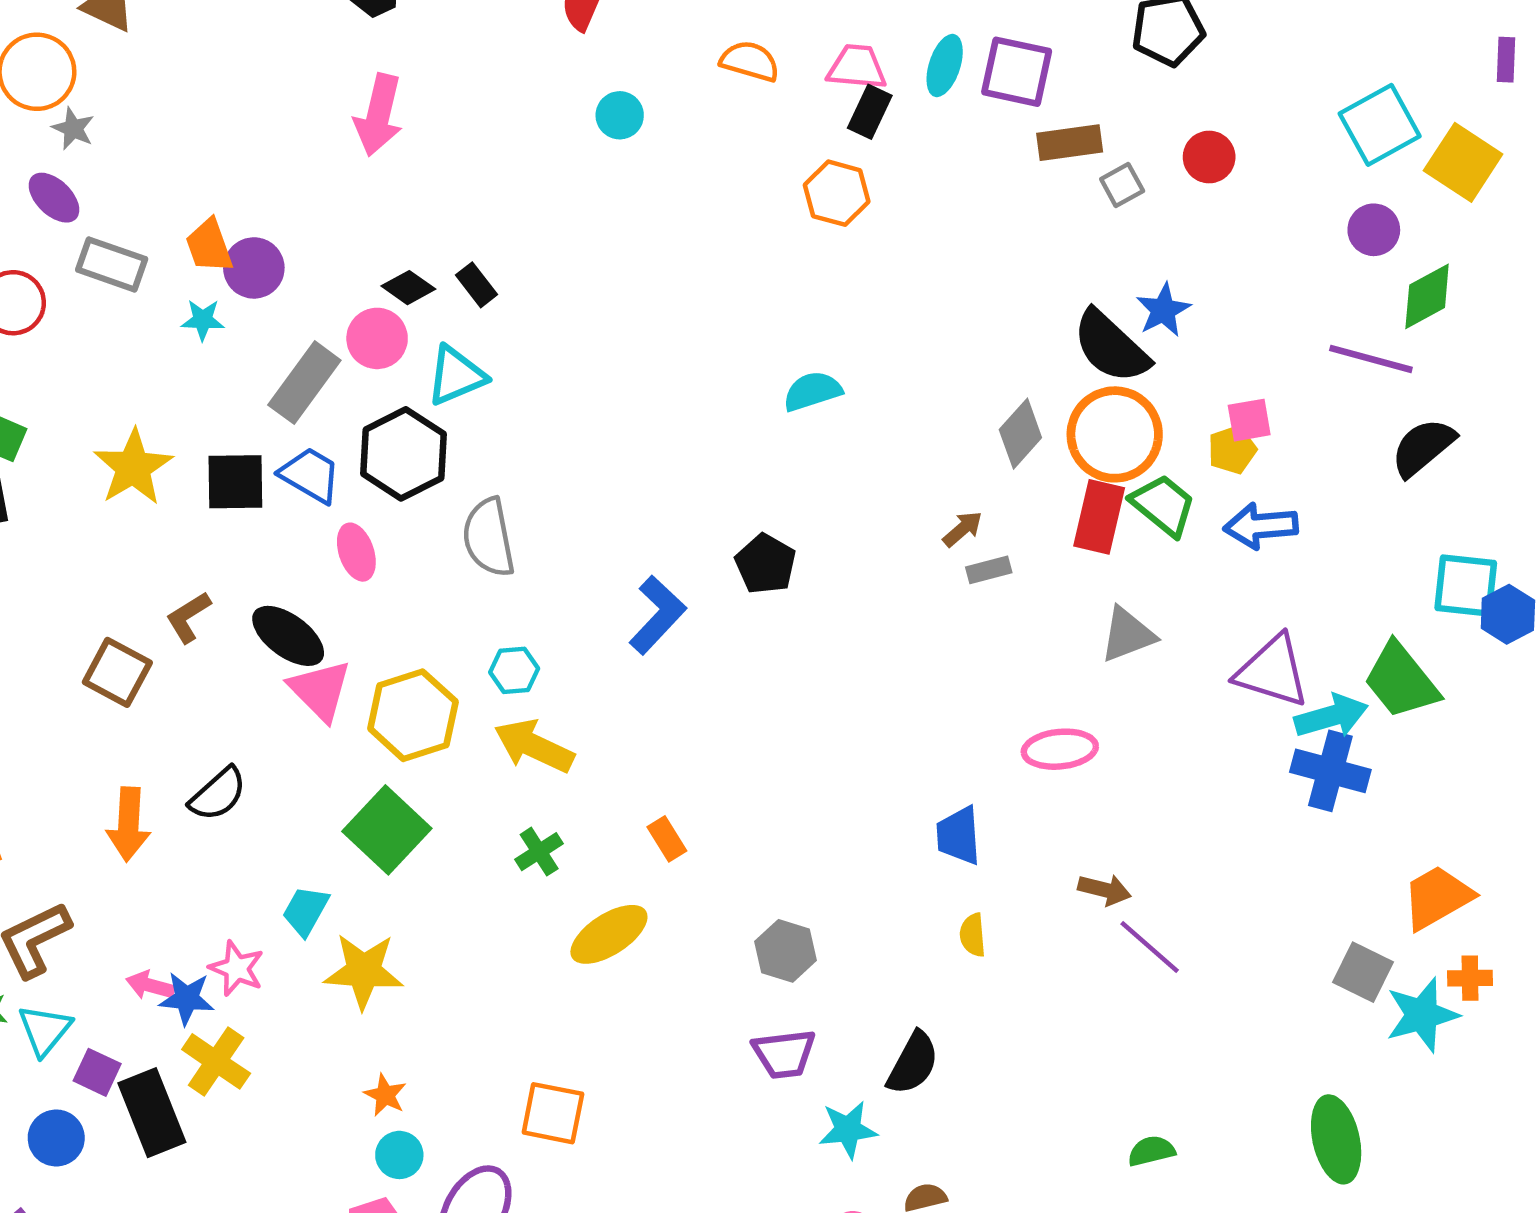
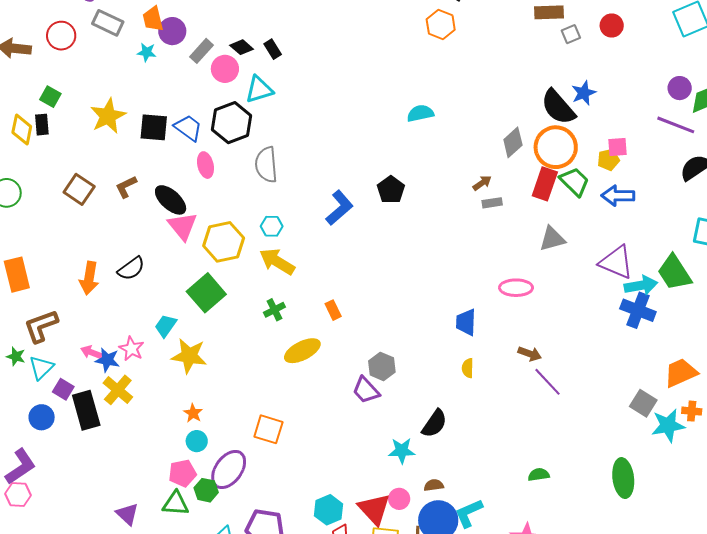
purple circle: (1374, 230) -> (680, 88), moved
gray rectangle: (304, 383) -> (201, 51), moved, size x0.7
brown square: (117, 672) -> (79, 189), moved
purple trapezoid: (784, 1054) -> (366, 390), moved, turned 48

